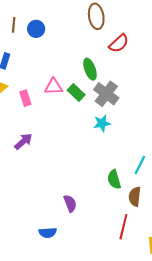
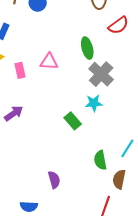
green rectangle: (76, 92) -> (73, 121), moved

